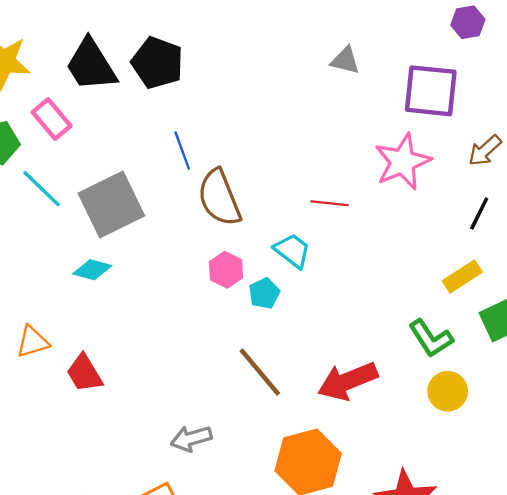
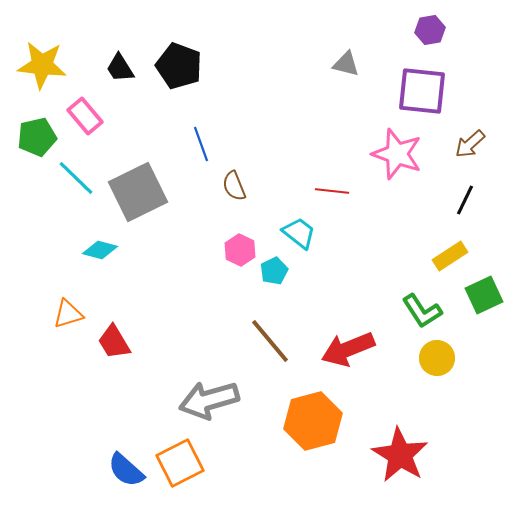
purple hexagon: (468, 22) -> (430, 30), moved
black trapezoid: (91, 65) -> (120, 68), size x0.6
pink star: (403, 162) -> (397, 154), turned -30
brown semicircle: (219, 198) -> (234, 186), size x0.6
cyan diamond: (92, 270) -> (100, 250), moved
gray arrow: (191, 438) -> (209, 400), size x1.6

